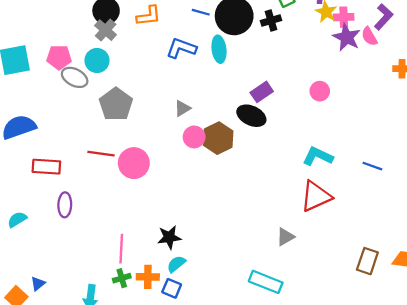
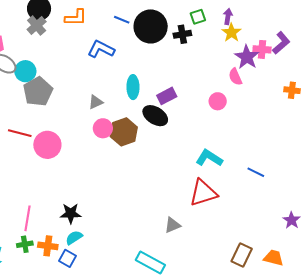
pink cross: (344, 17) -> (262, 49), moved
pink semicircle: (369, 36) -> (235, 77), moved
cyan ellipse: (219, 49) -> (133, 87), moved
cyan circle: (97, 61) -> (25, 71), moved

